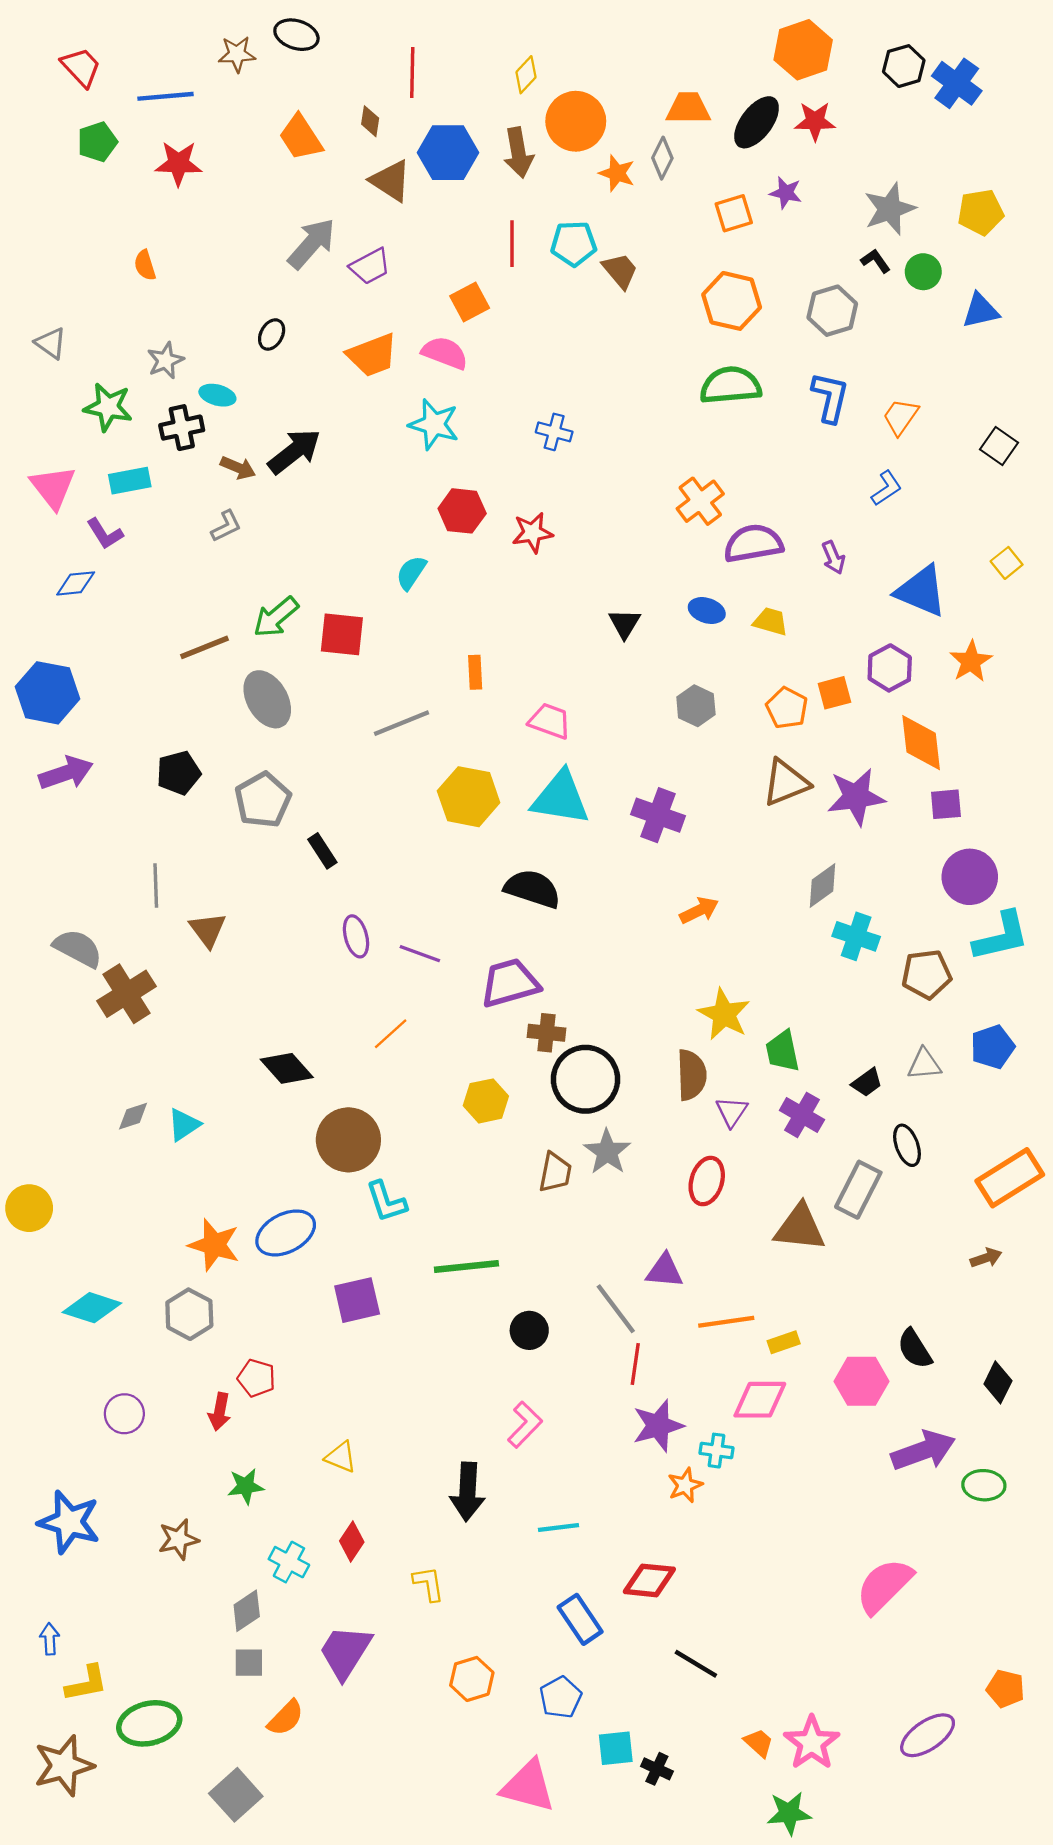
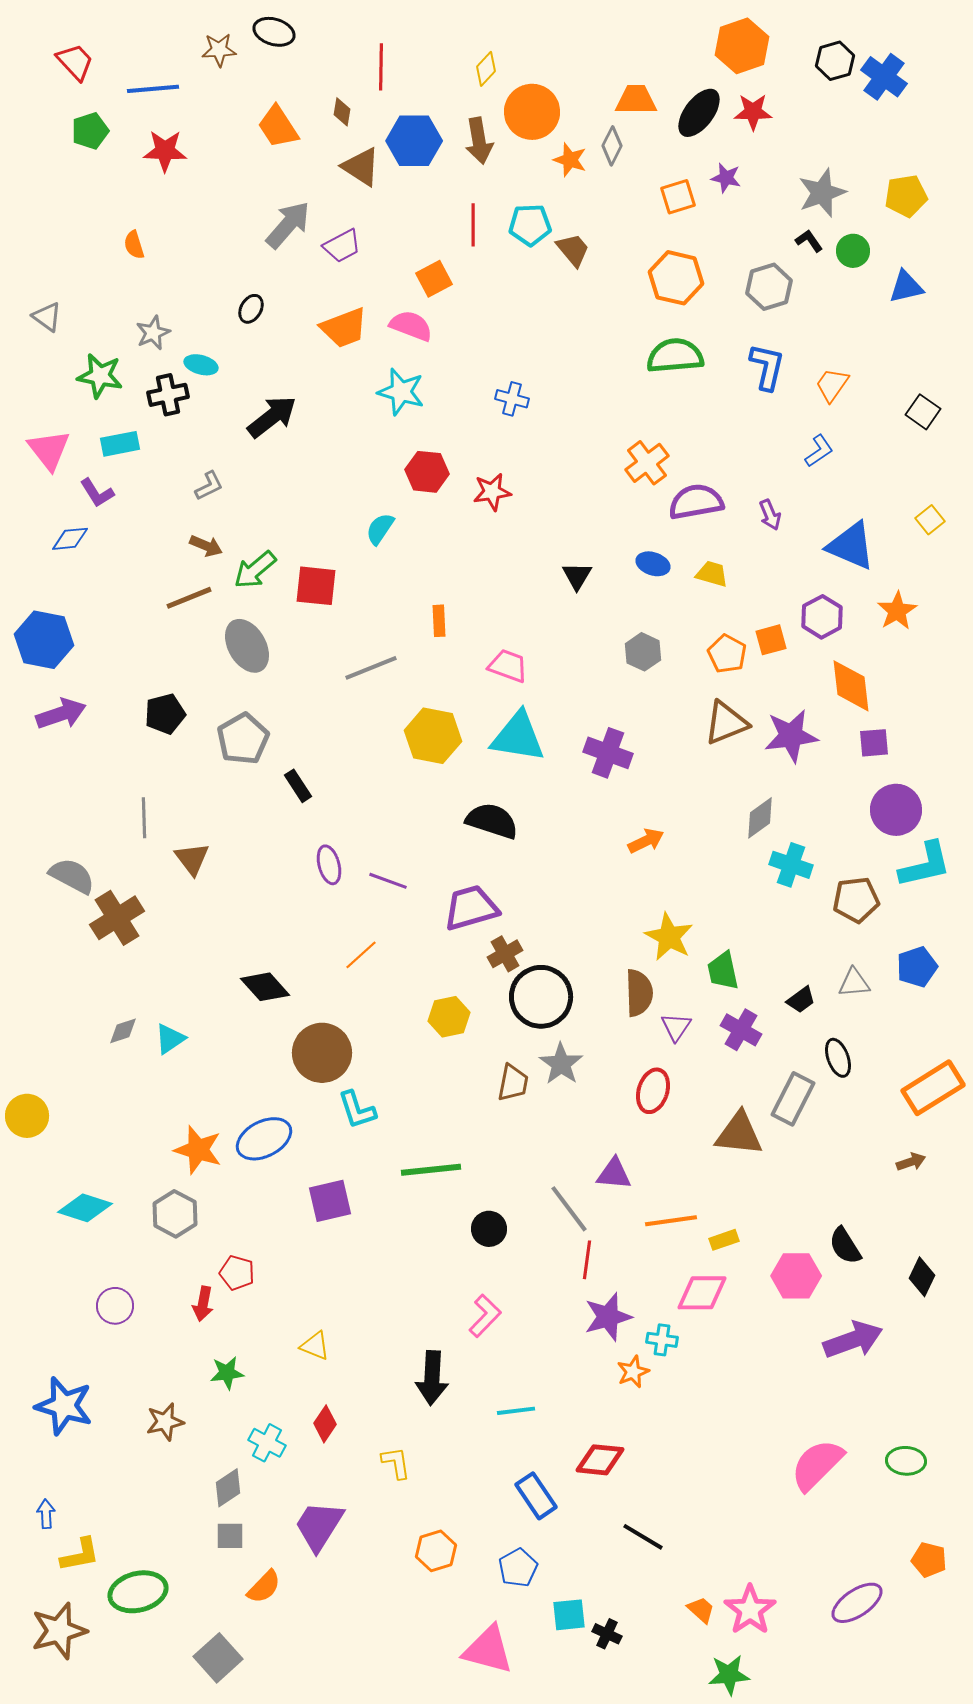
brown arrow: (238, 468) -> (206, 546), moved
brown cross: (547, 1033) -> (505, 954), turned -36
green ellipse: (984, 1485) -> (906, 1461), moved

